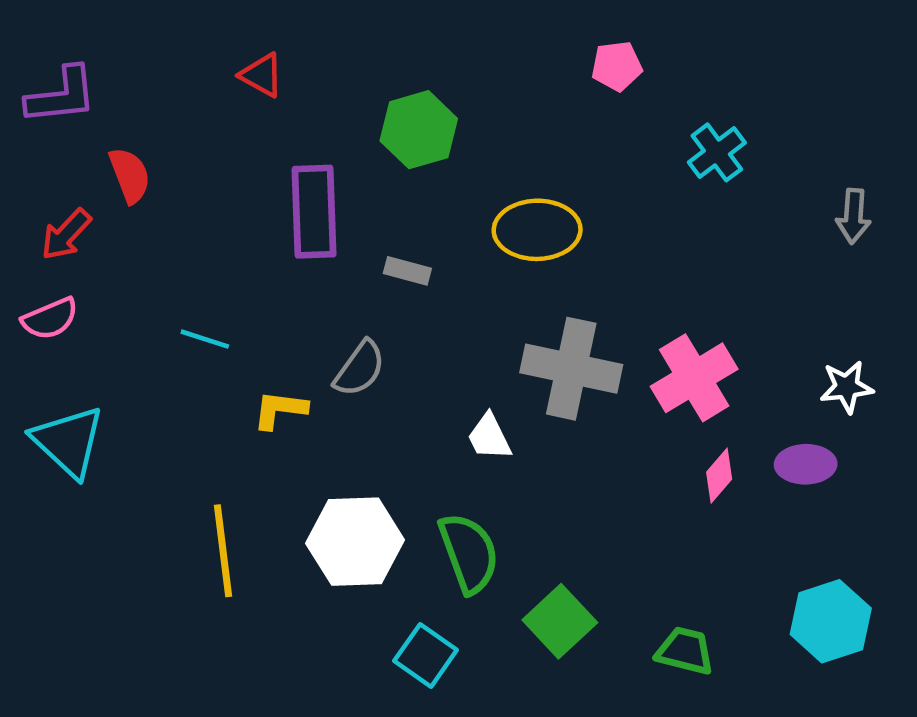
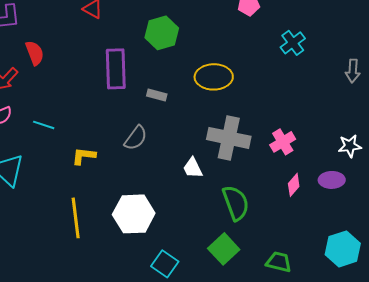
cyan line: (205, 339) -> (44, 125), moved
pink cross: (694, 378) -> (283, 142), size x0.7
yellow L-shape: (280, 410) -> (84, 156), moved
green semicircle: (469, 553) -> (236, 203), moved

